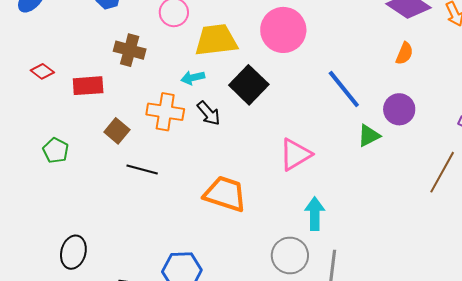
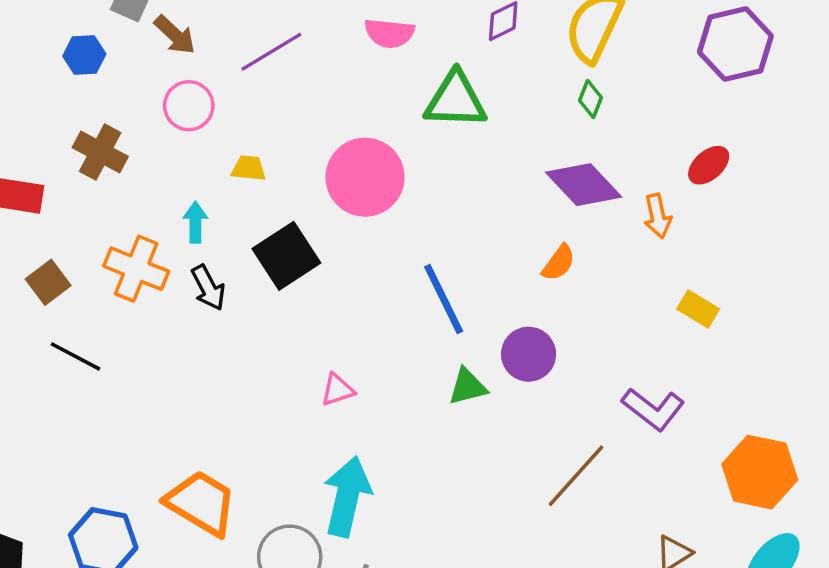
yellow trapezoid: (216, 40) -> (249, 168), size x0.5
cyan arrow: (193, 78) -> (195, 222), turned 90
pink triangle: (295, 154) -> (338, 390), size x0.6
orange trapezoid: (225, 194) -> (201, 503), moved
cyan arrow: (315, 214) -> (347, 496), size x1.4

